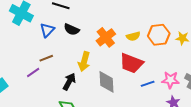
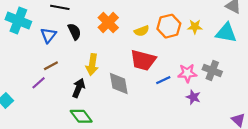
black semicircle: (72, 29) -> (74, 32), turned -133
orange cross: (106, 37) -> (108, 23), moved

